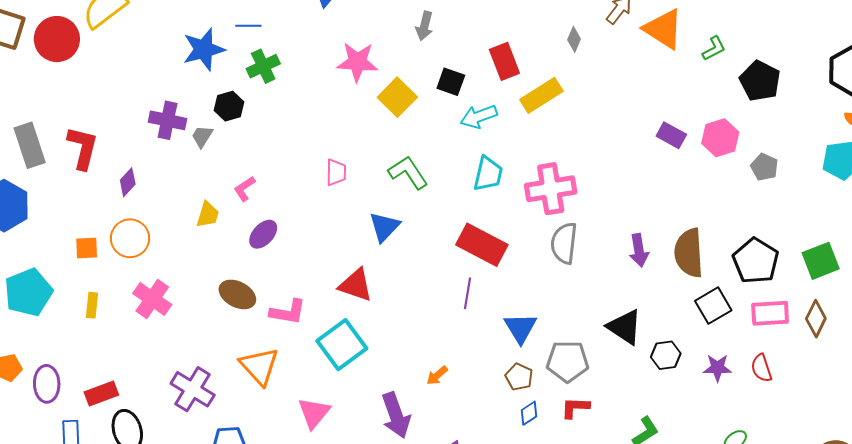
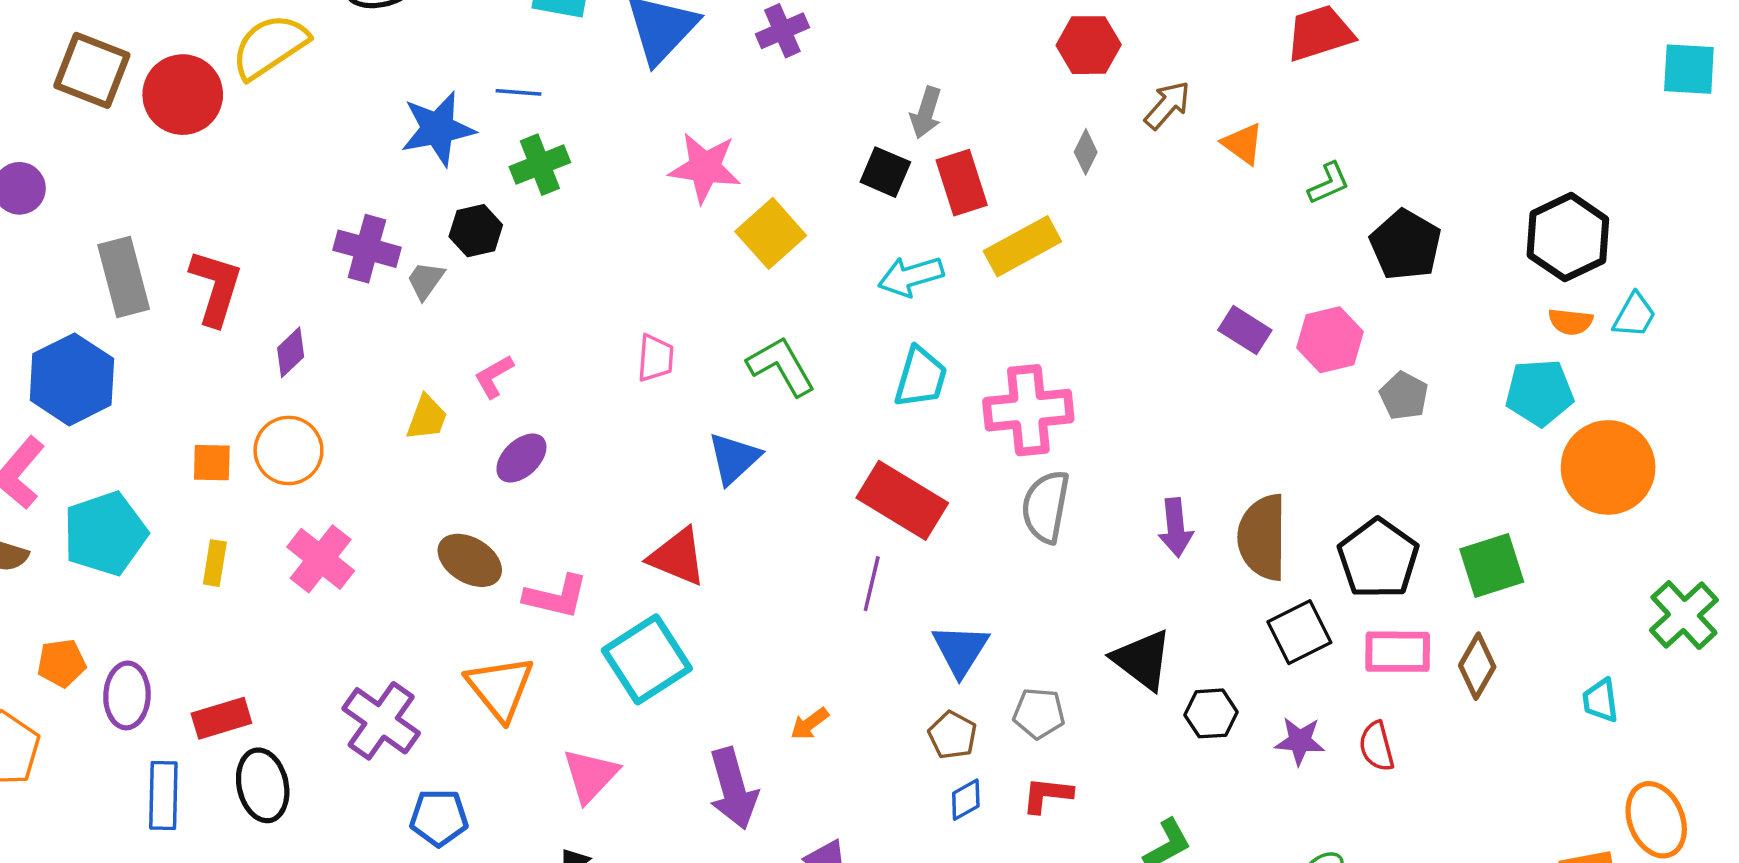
gray arrow: (424, 26) -> (926, 113), moved
orange triangle: (663, 29) -> (1243, 144), size x0.6
black square: (451, 82) -> (885, 172), moved
gray pentagon: (568, 361) -> (1039, 713), size x0.7

